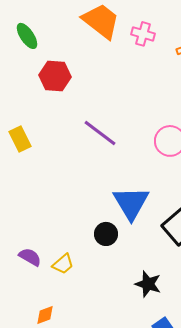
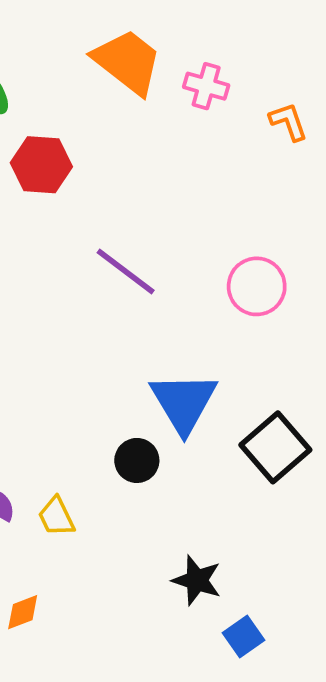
yellow trapezoid: (63, 264) -> (56, 517), turned 105
black star: (148, 284) -> (197, 580), moved

